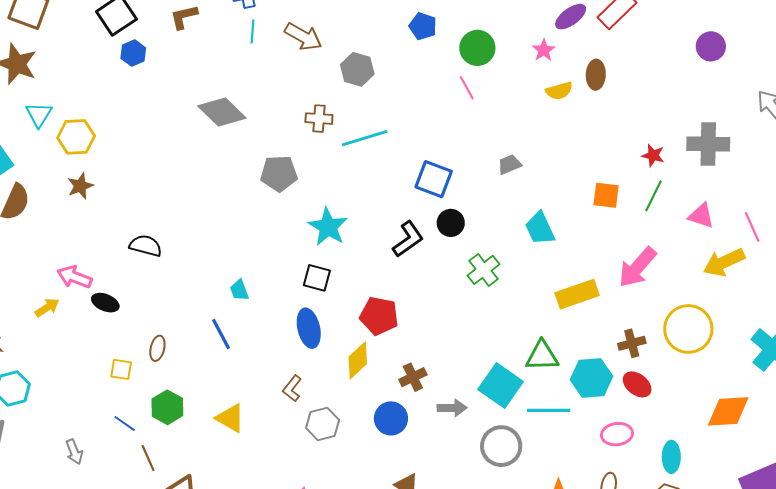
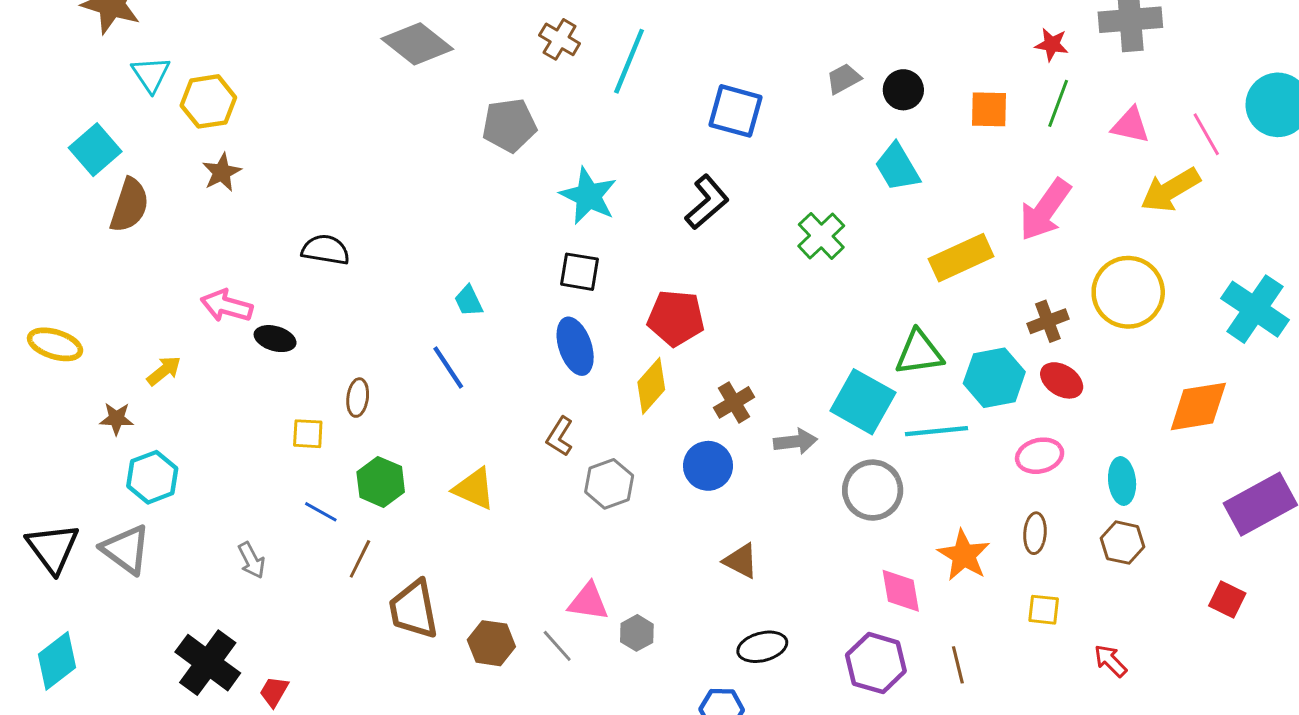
brown cross: (319, 119) -> (560, 39), turned 32
cyan line: (365, 138) -> (629, 61), turned -45
black circle: (451, 223) -> (903, 90), moved
yellow arrow: (47, 308) -> (164, 371), moved
brown line: (148, 458) -> (360, 559), turned 56

